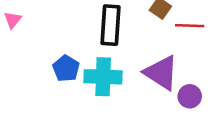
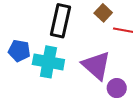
blue pentagon: (66, 68) -> (19, 51), turned -30

